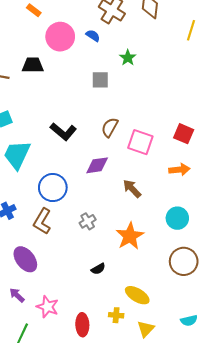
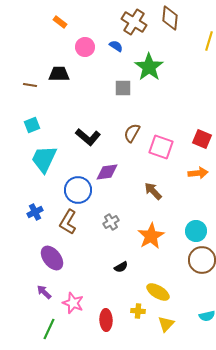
pink circle: (60, 37) -> (85, 47), size x0.7
green star: (128, 58) -> (149, 67), size x1.8
purple diamond: (97, 165) -> (107, 172), moved
cyan circle: (177, 218) -> (196, 231), moved

